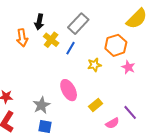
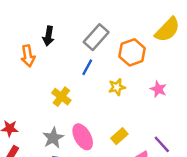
yellow cross: (51, 40) -> (61, 97), moved
orange hexagon: (116, 45) -> (132, 52), moved
pink ellipse: (69, 90) -> (83, 137), moved

